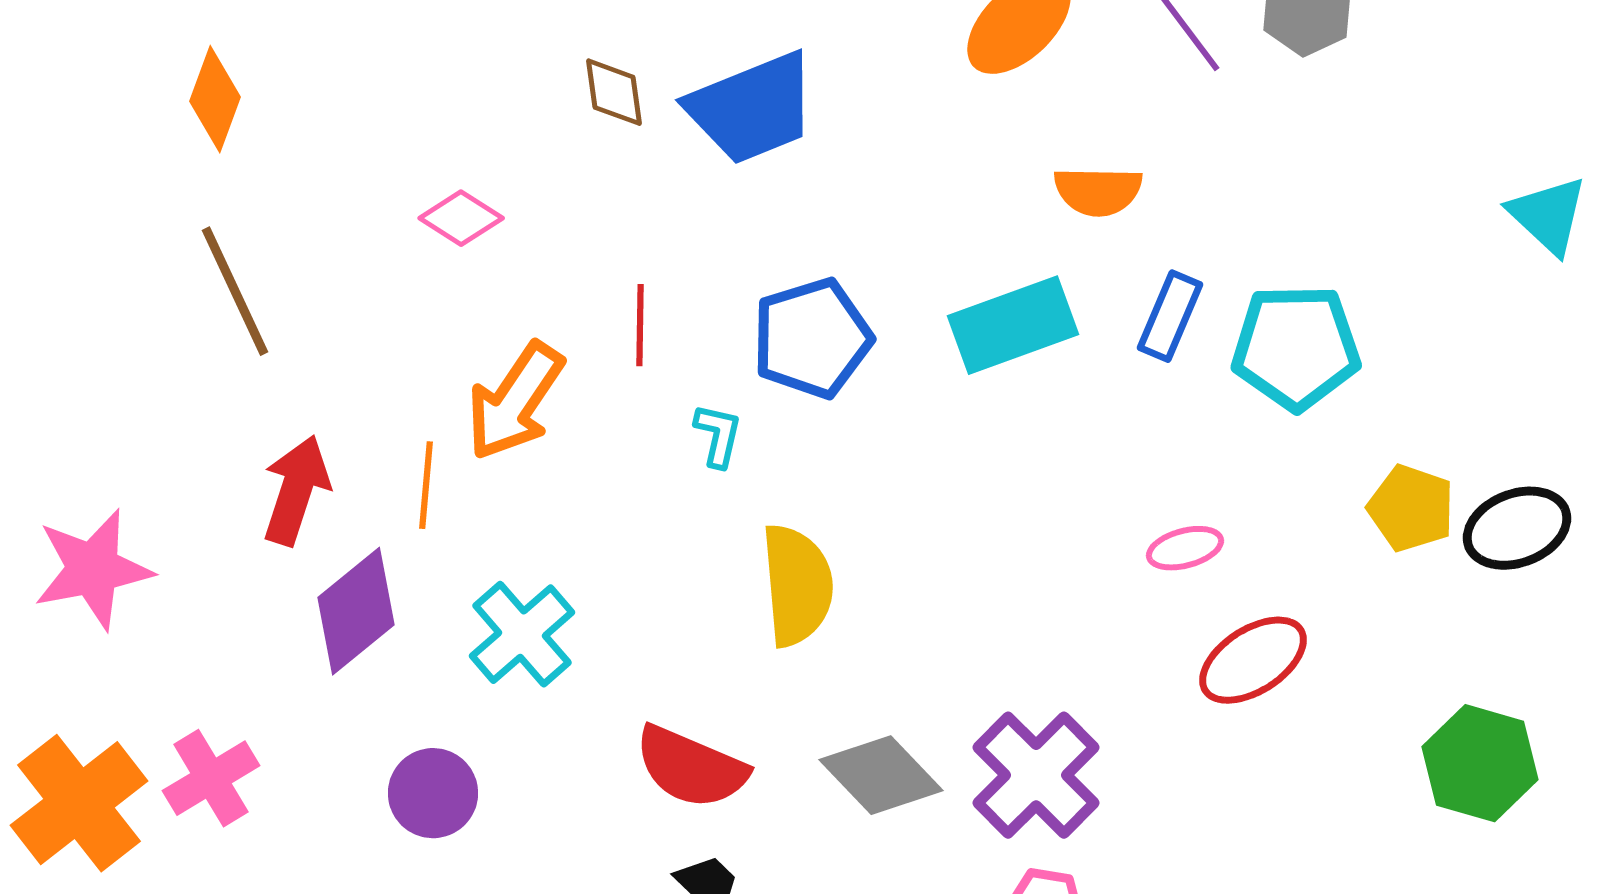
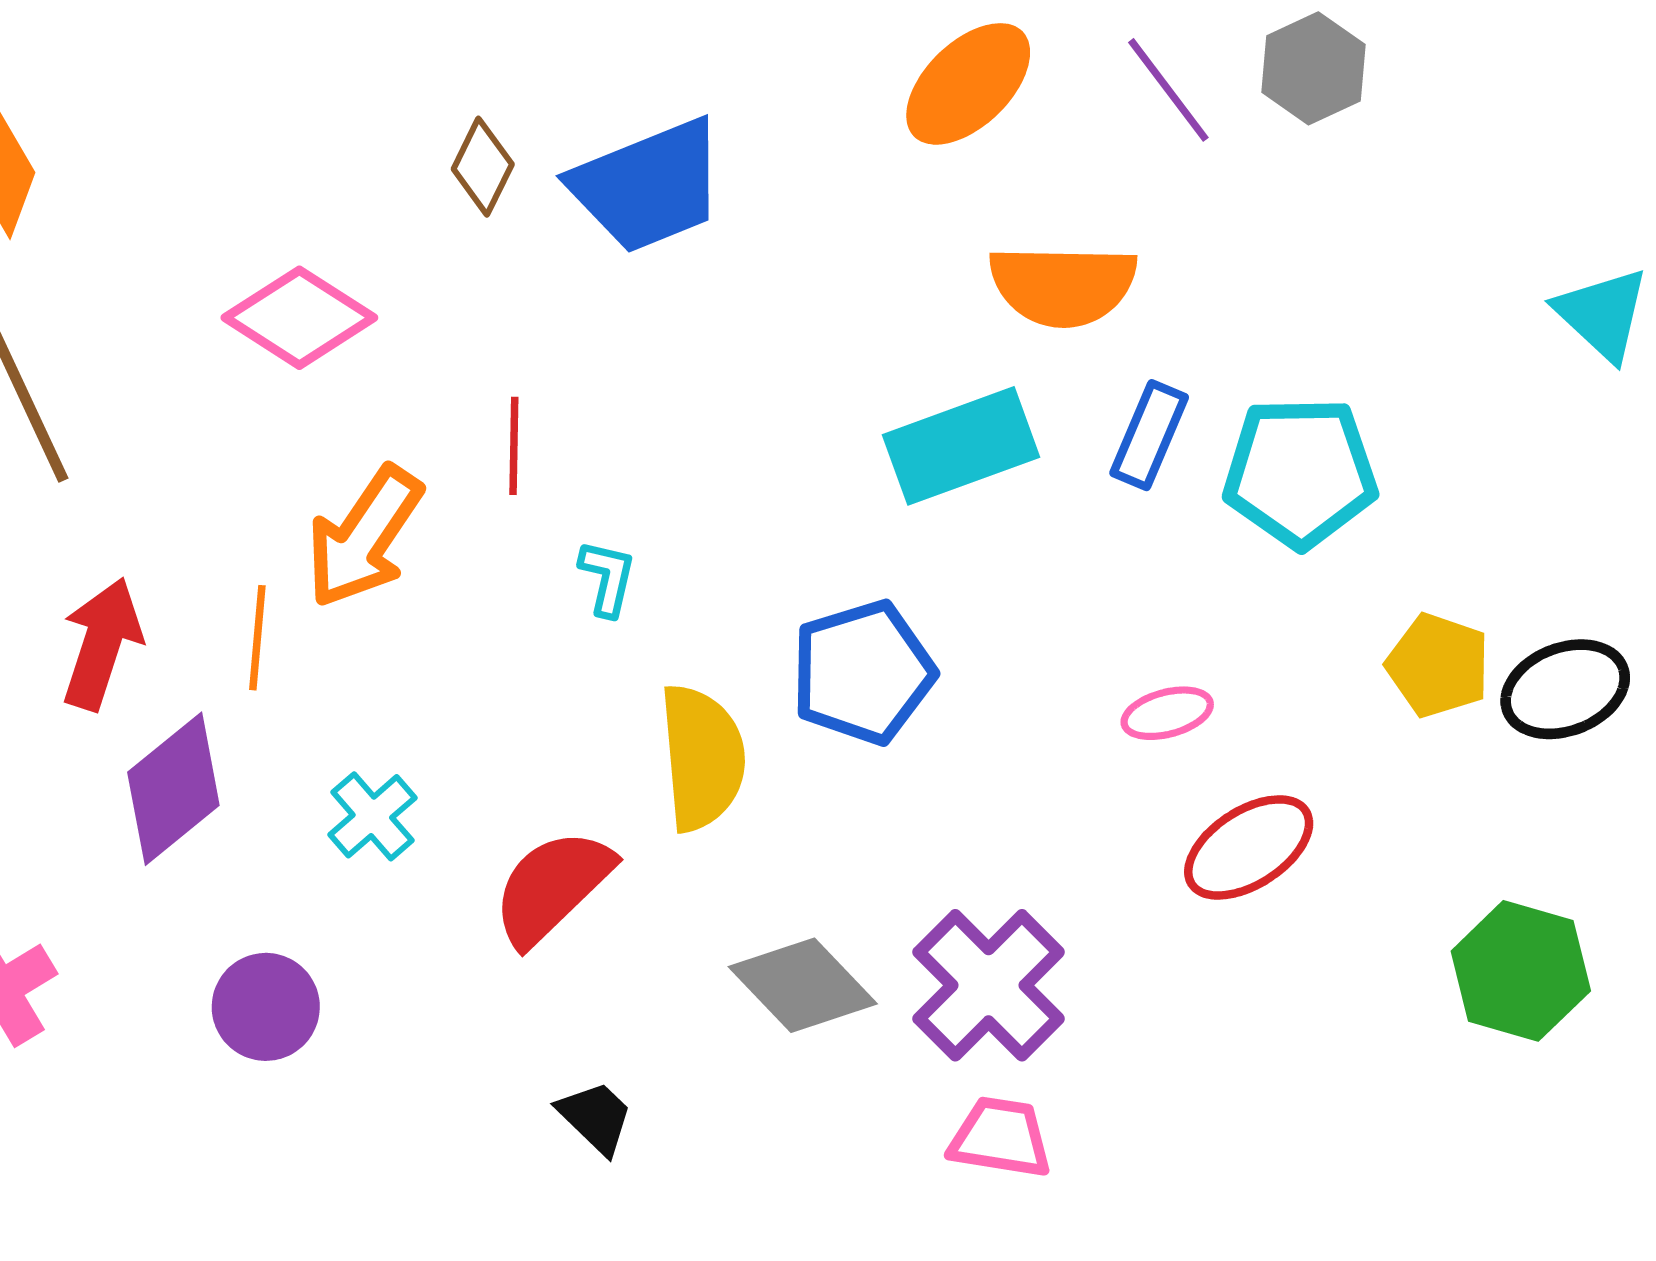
brown diamond: (614, 92) -> (483, 167), turned 34
orange semicircle: (1098, 191) -> (1063, 285), size x1.4
pink diamond: (461, 218) -> (299, 318), size x1.5
blue pentagon: (812, 338) -> (863, 672), moved
cyan cross: (522, 634) -> (372, 816), size x0.7
red semicircle: (691, 767) -> (552, 887), moved, turned 113

